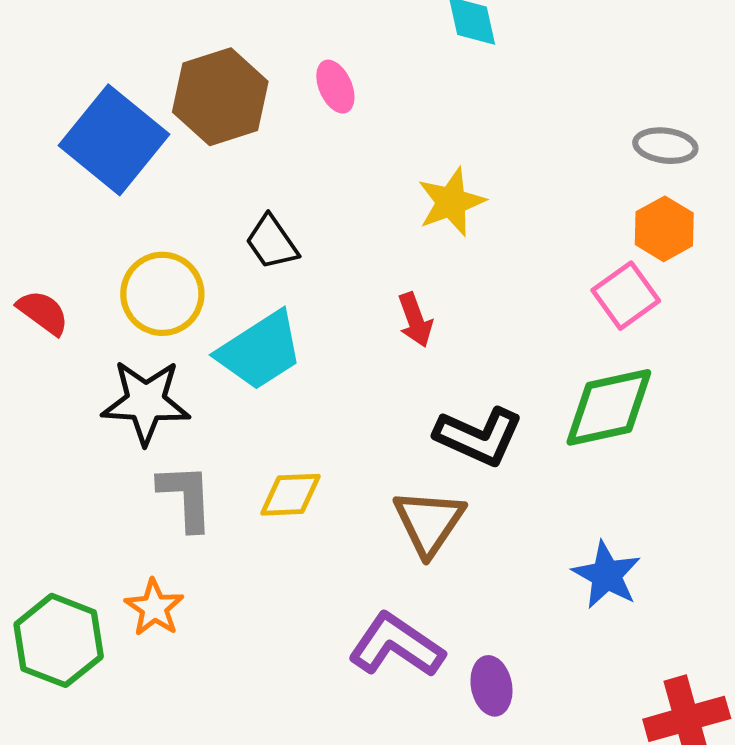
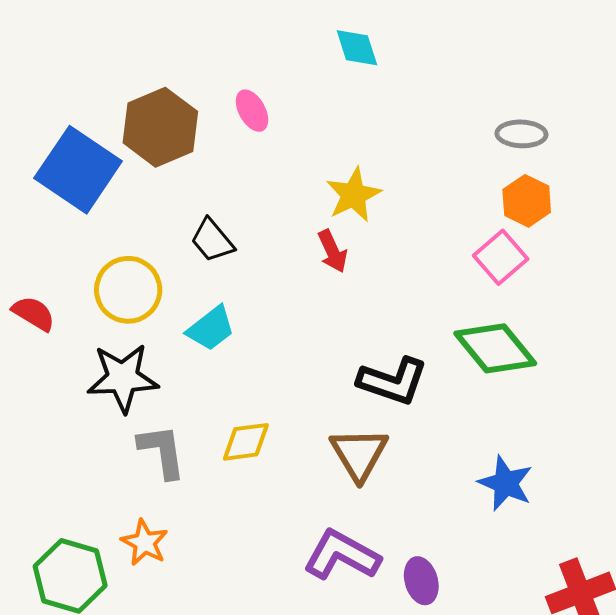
red arrow: (415, 320) -> (332, 251), moved
cyan trapezoid: (260, 351) -> (211, 328), size x0.7
green diamond: (609, 407) -> (495, 348), turned 68

